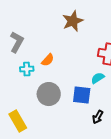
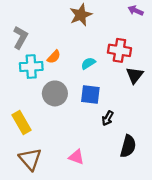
cyan cross: (27, 69) -> (31, 67), size x1.5
cyan semicircle: (98, 78) -> (88, 63), moved

